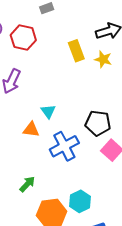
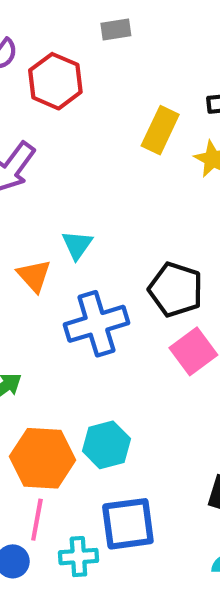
yellow rectangle: (76, 51) -> (160, 130), turned 35
orange triangle: (31, 130) -> (34, 276), turned 30

